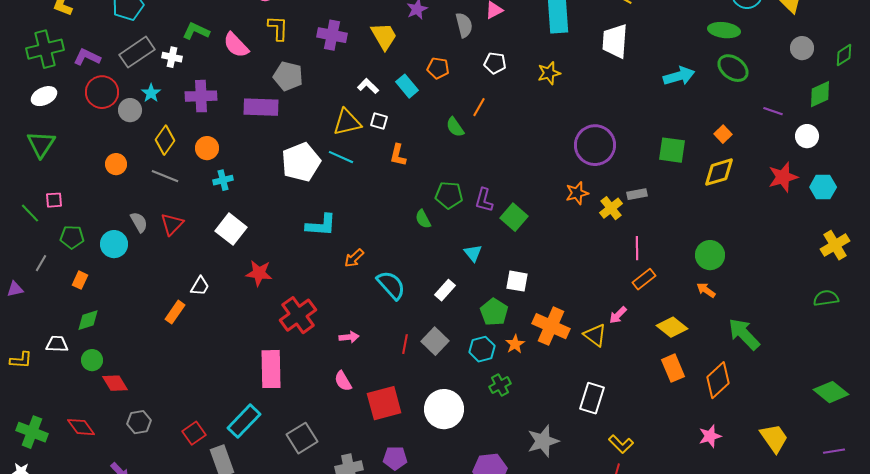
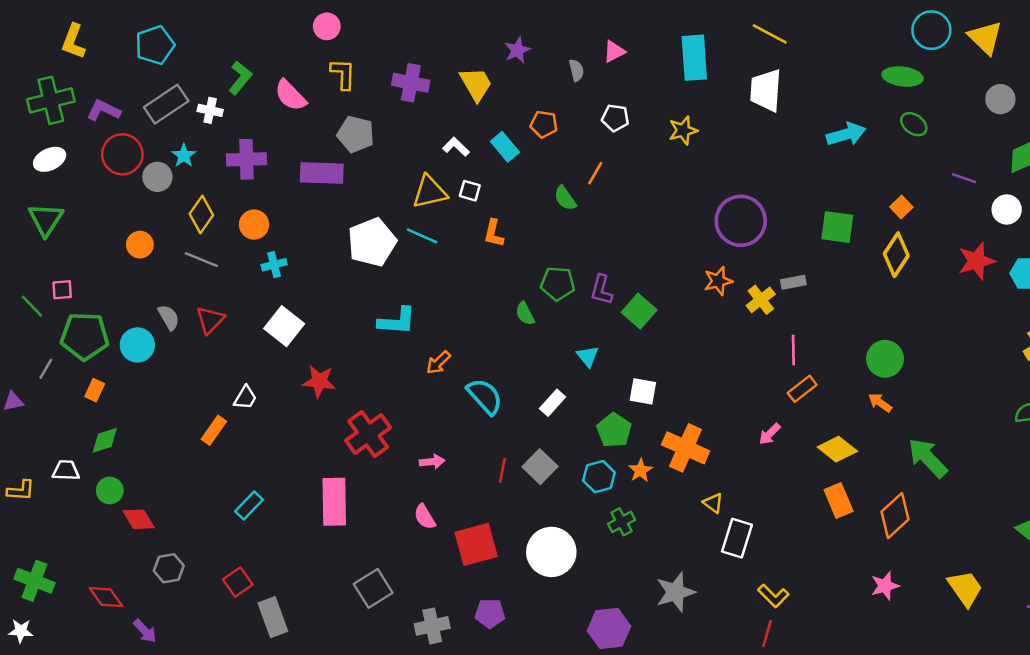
gray semicircle: (464, 25) -> (576, 70), size x0.7
green L-shape: (196, 31) -> (240, 78), turned 104
green ellipse: (733, 68) -> (914, 124), size x0.7
yellow diamond: (719, 172) -> (896, 255), turned -40
green pentagon: (72, 237) -> (85, 336), size x1.6
yellow triangle: (595, 335) -> (713, 503), moved, size x0.7
cyan rectangle: (244, 421) -> (249, 506), moved, size x0.7
red diamond: (81, 427) -> (106, 597), moved

